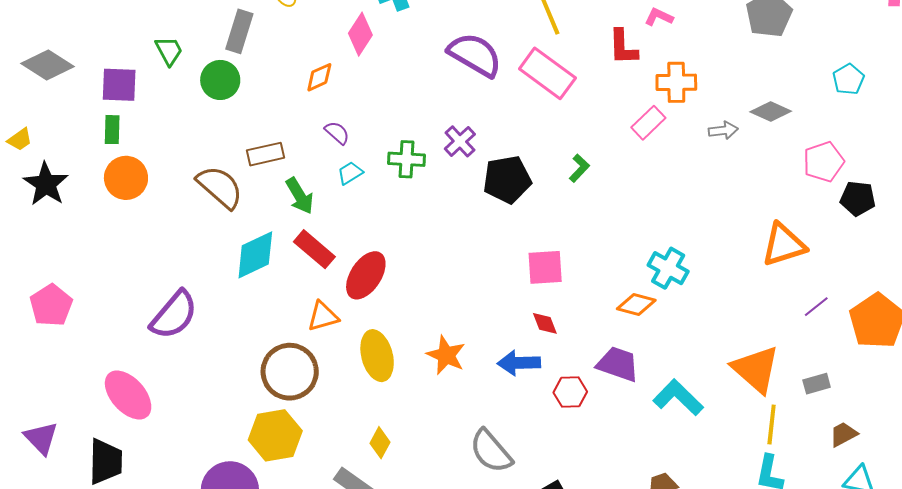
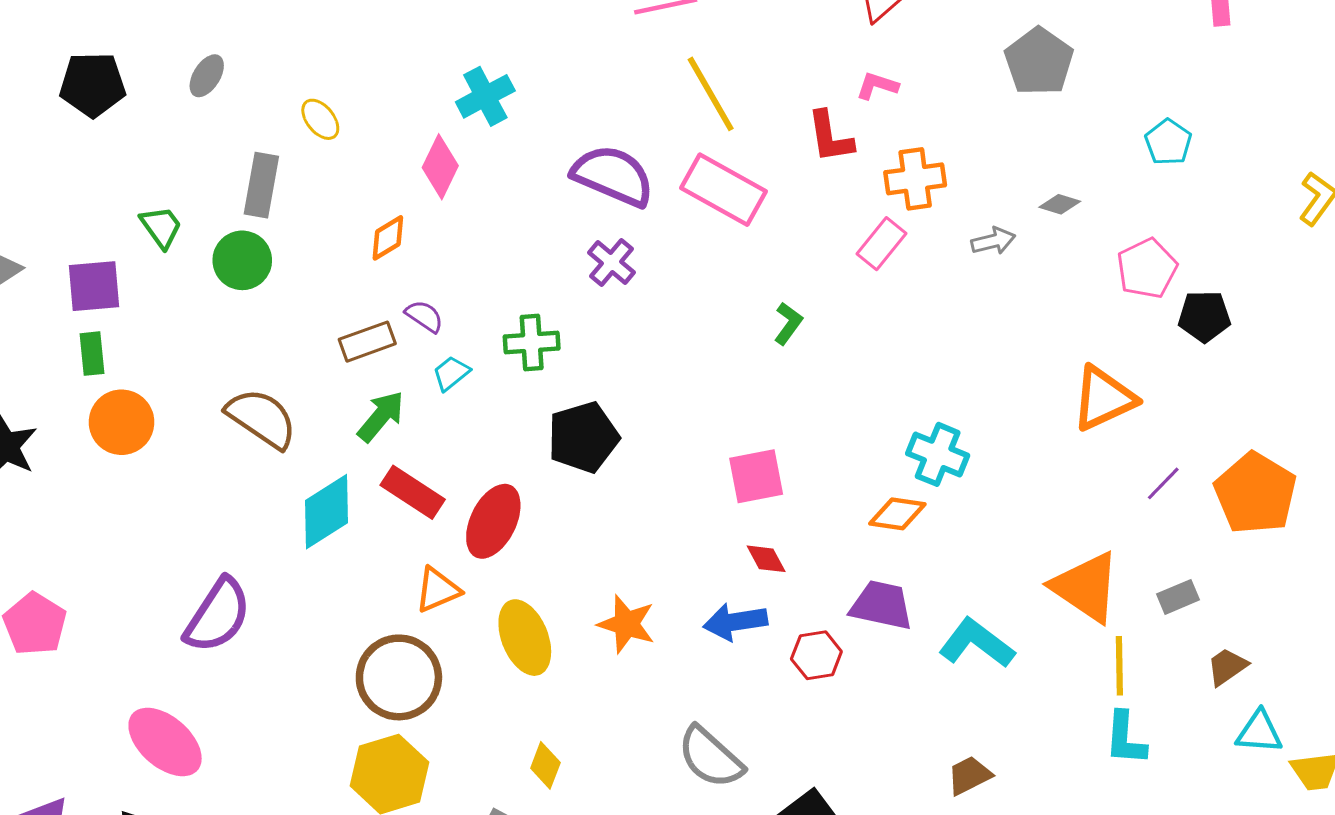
gray diamond: (771, 111) -> (1060, 204), size x0.7
purple cross: (460, 141) -> (612, 263), moved
brown rectangle: (266, 154) -> (367, 342), moved
black pentagon: (507, 180) -> (583, 437), moved
green arrow: (300, 196) -> (381, 416), turned -102

